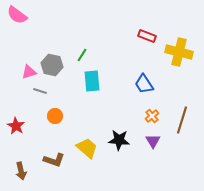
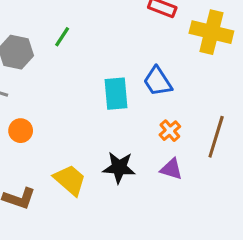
cyan rectangle: (92, 81) -> (116, 94), moved
purple triangle: (153, 141) -> (171, 169), turned -42

